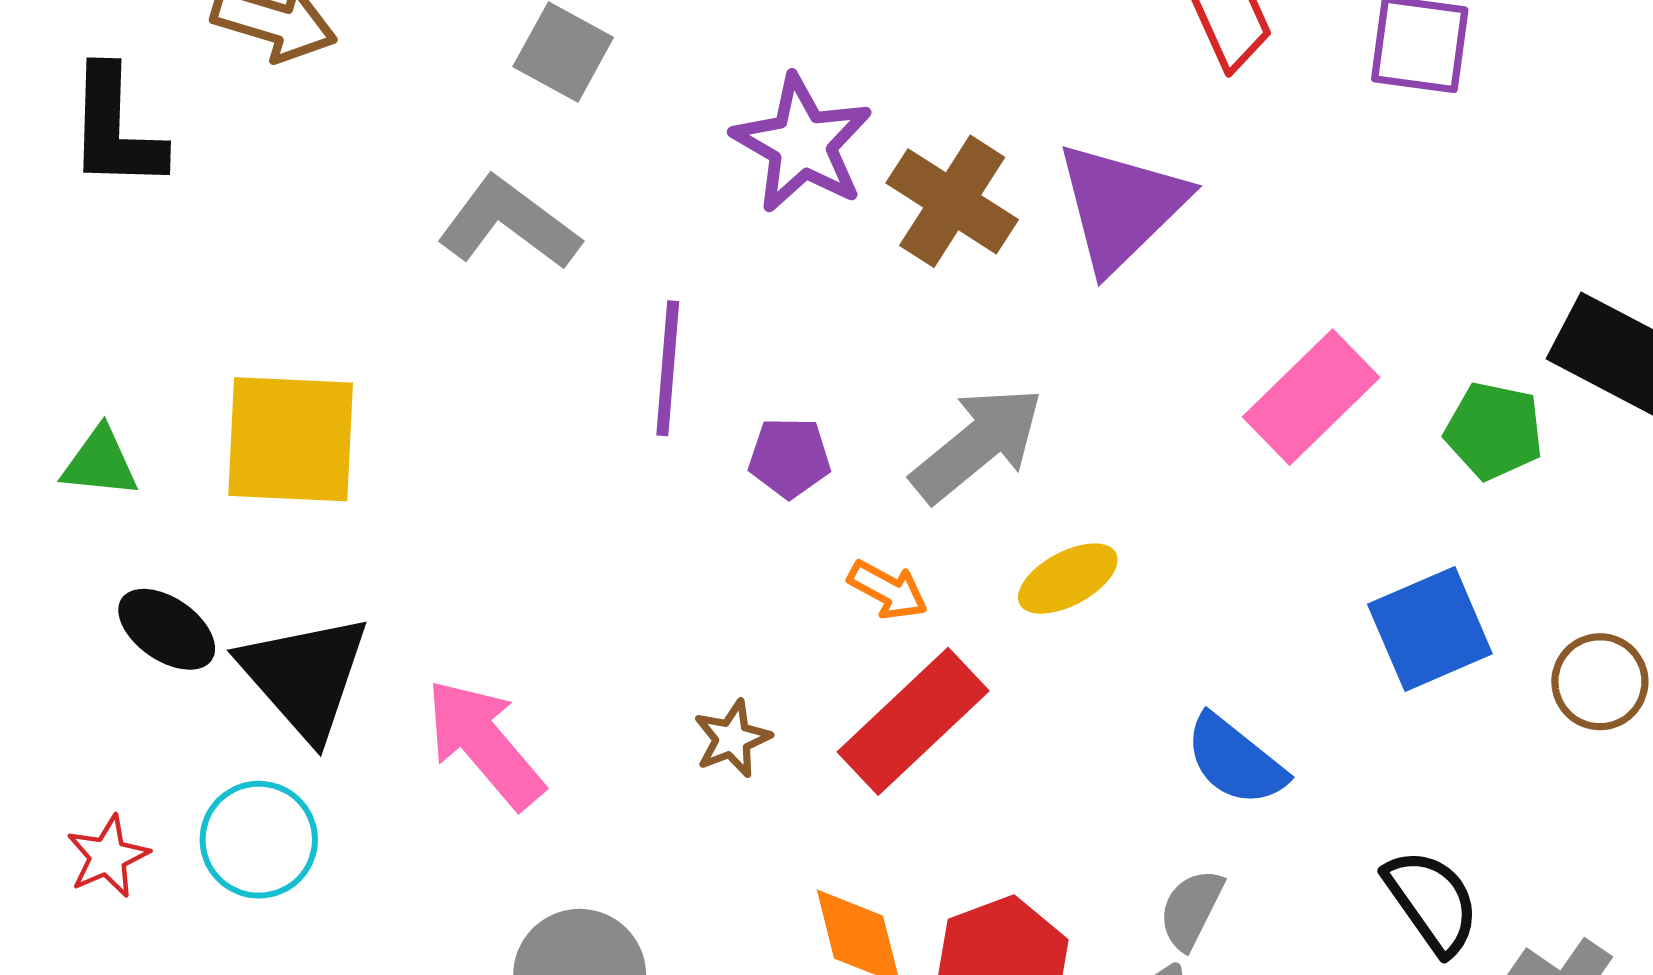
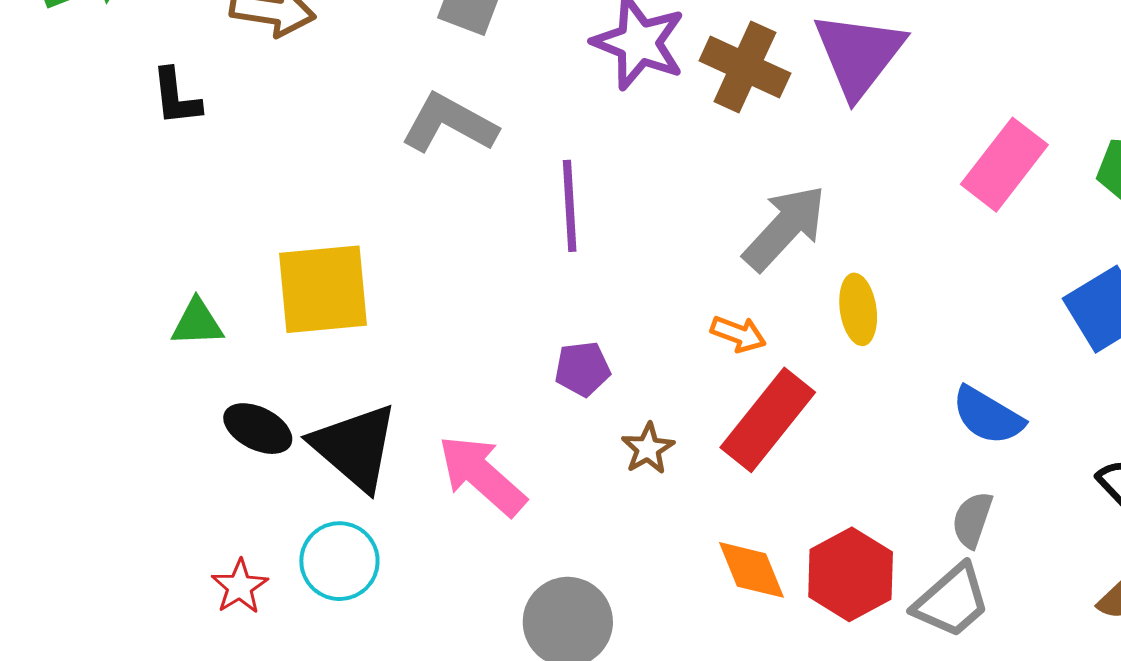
black L-shape: (115, 128) -> (176, 97), size x0.7
purple pentagon: (790, 458) -> (582, 369), moved
yellow ellipse: (1068, 579) -> (858, 309), turned -62

